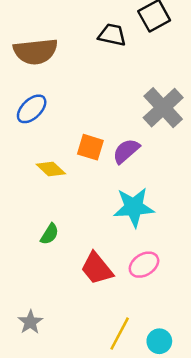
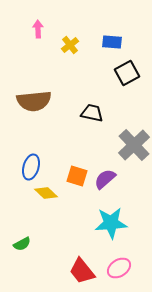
black trapezoid: (112, 35) -> (92, 113), moved
blue ellipse: (32, 109) -> (31, 167), moved, turned -30
green semicircle: (50, 234) -> (22, 244), moved, turned 30

